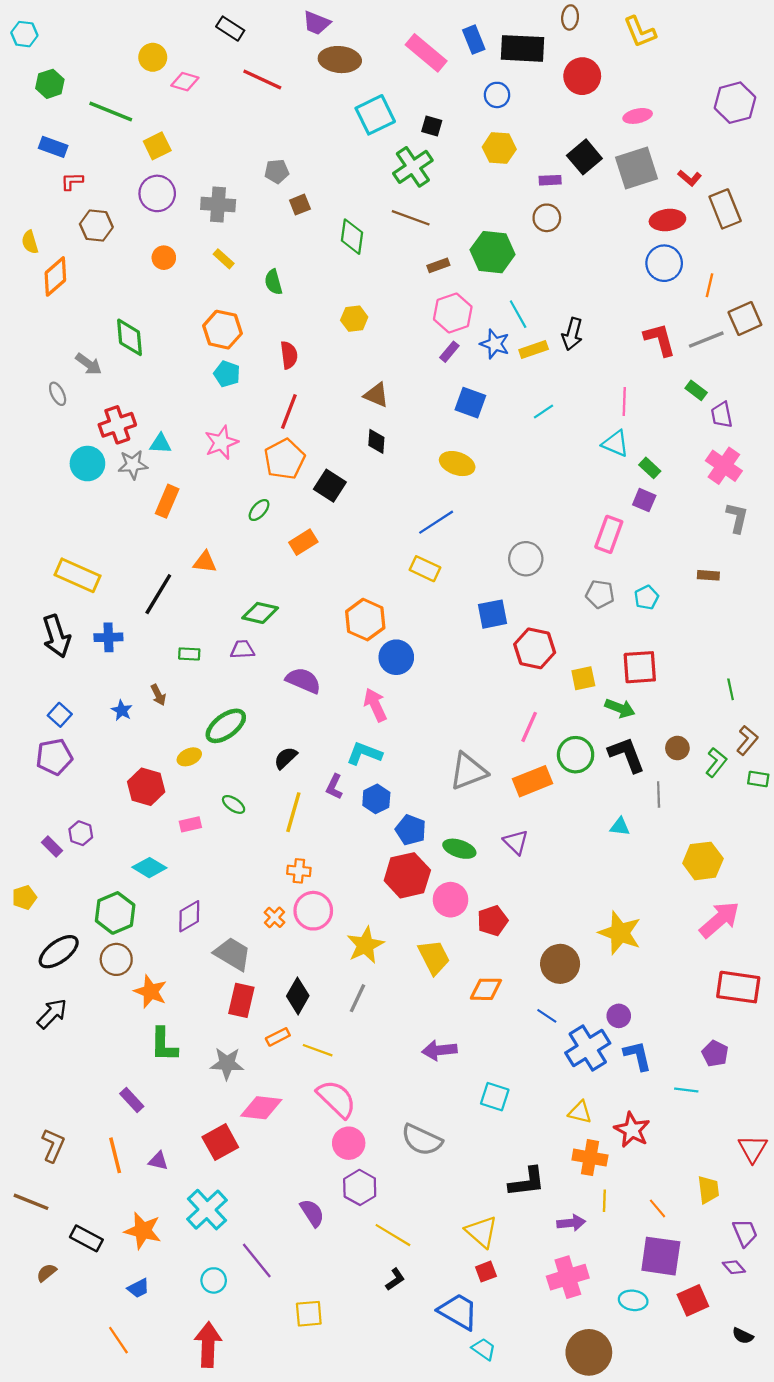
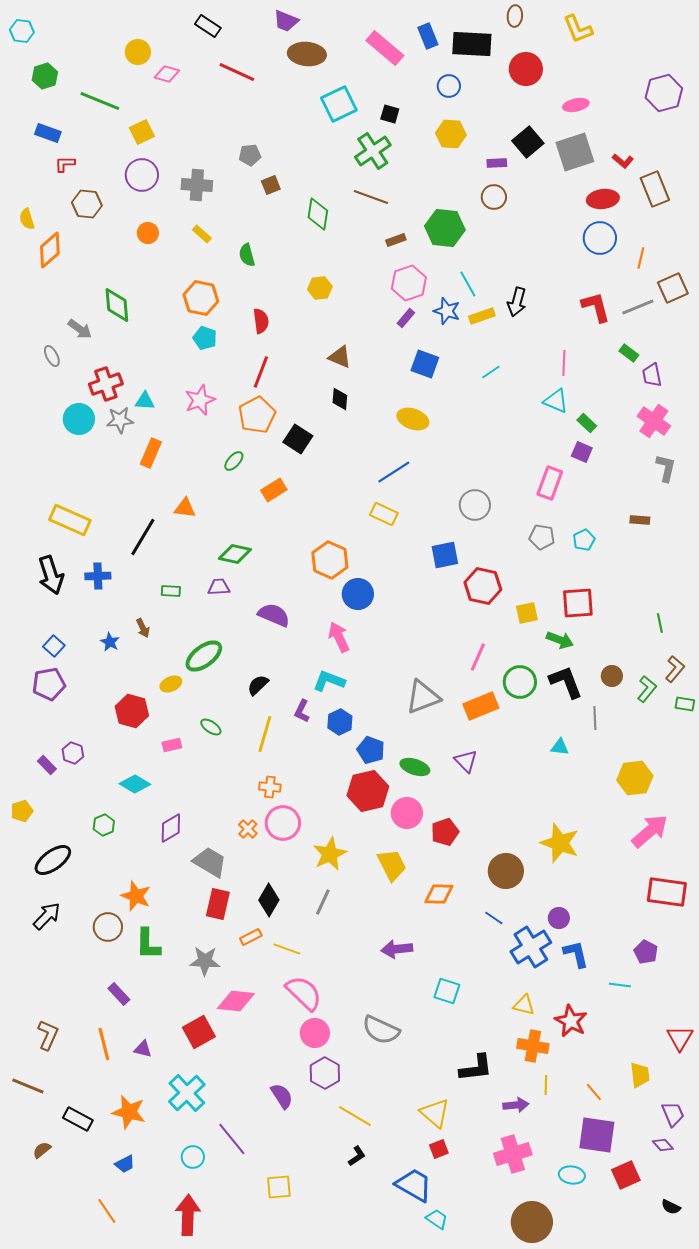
green hexagon: (115, 913) -> (104, 825), size x0.6
brown circle: (116, 959) -> (108, 927), moved

